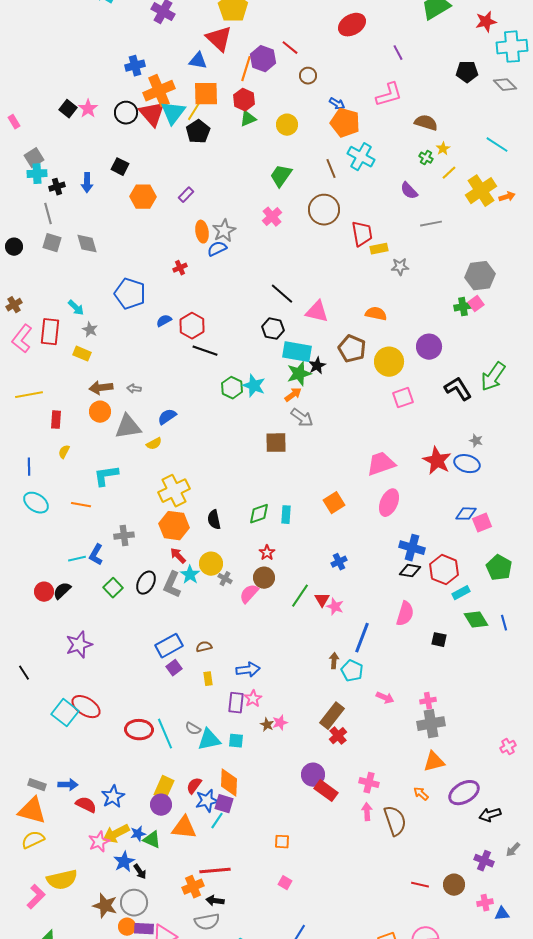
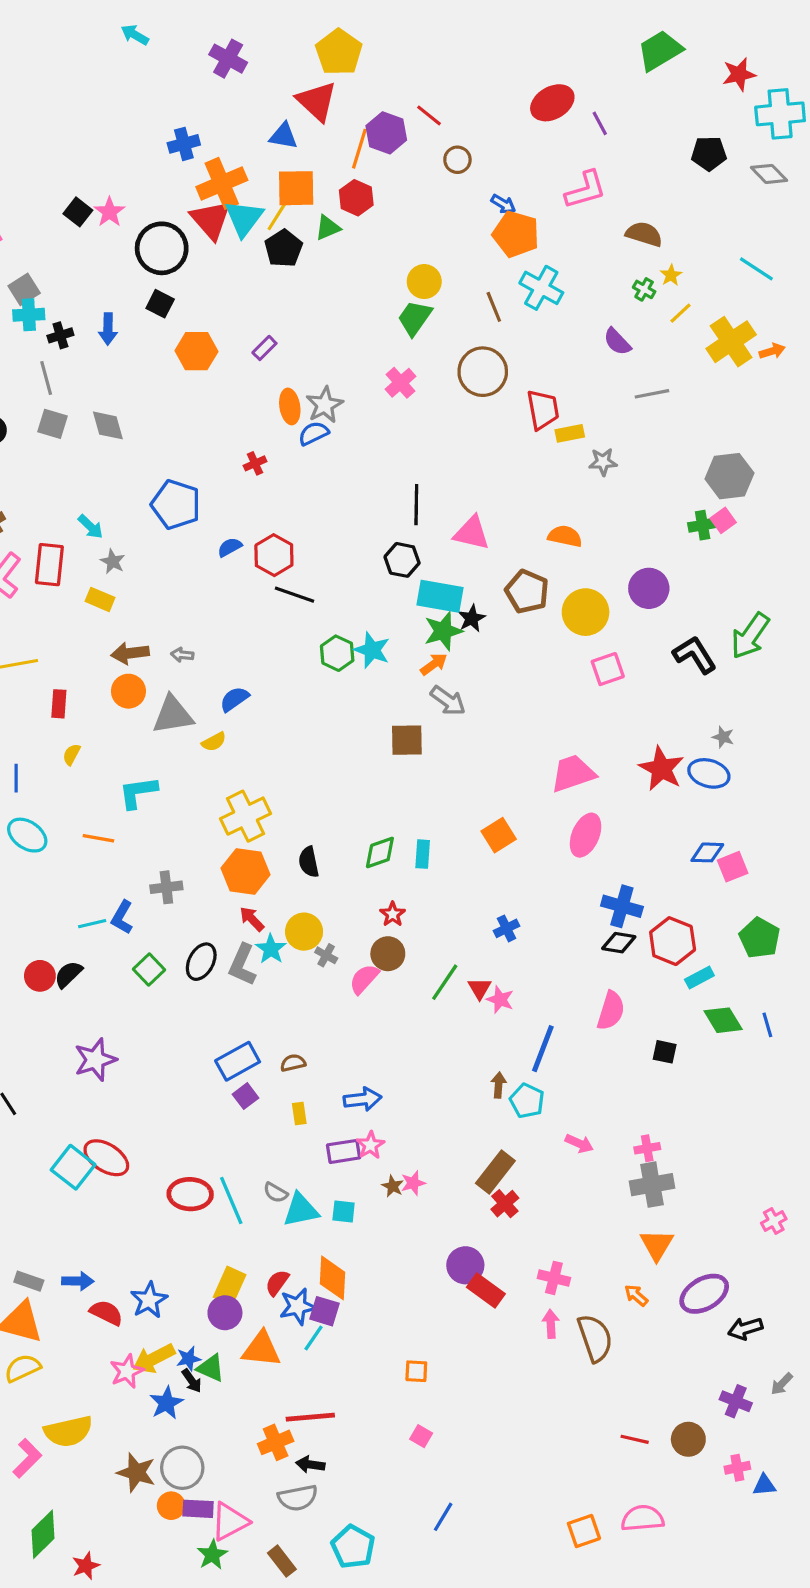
red ellipse: (352, 25) -> (552, 103), moved
black circle: (126, 113) -> (162, 248), moved, size x1.4
green triangle: (248, 119) -> (328, 228), moved
yellow circle: (287, 125) -> (424, 282), moved
black line: (282, 294) -> (416, 505), turned 50
purple rectangle: (236, 703) -> (344, 1151), turned 75
orange triangle: (434, 762) -> (657, 1245), turned -45
black arrow: (140, 872) -> (192, 1381), moved

